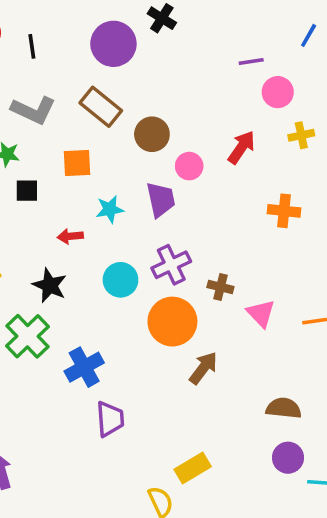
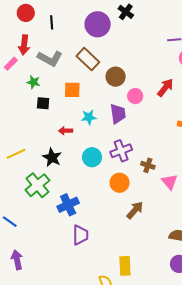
orange circle: (172, 322) -> (120, 183), size x0.7
yellow rectangle: (193, 468) -> (125, 266), turned -66

